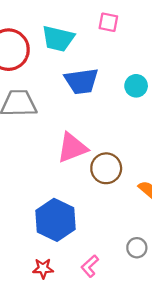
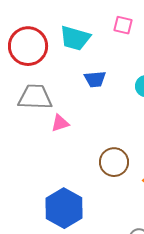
blue trapezoid: (82, 81) -> (95, 79), size x0.7
pink triangle: (72, 148) -> (60, 123), moved, size x0.6

